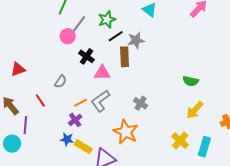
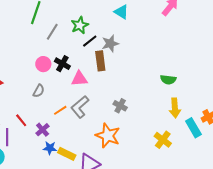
pink circle: (68, 36) -> (43, 64), moved
red line: (40, 100) -> (21, 120), moved
yellow arrow: (195, 110) -> (175, 108), turned -42
purple cross: (75, 120) -> (43, 130), moved
cyan rectangle: (204, 147) -> (193, 128), moved, turned -42

